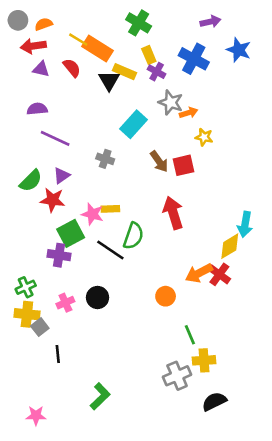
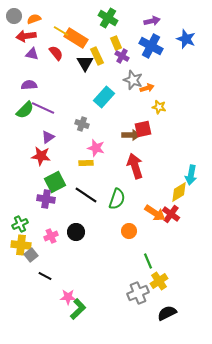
purple arrow: (210, 22) -> (152, 21), moved
yellow rectangle: (124, 72) -> (97, 56), turned 42
brown arrow: (159, 161) -> (131, 135), moved, turned -54
green semicircle: (31, 181) -> (25, 110), moved
pink star: (92, 214) -> (96, 148), moved
green semicircle: (133, 236) -> (117, 199), moved
orange arrow: (199, 273) -> (155, 213), turned -120
black line: (58, 354) -> (45, 276), turned -56
yellow cross: (204, 360) -> (159, 281), turned -30
pink star: (36, 416) -> (68, 297), moved

